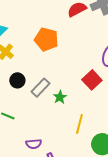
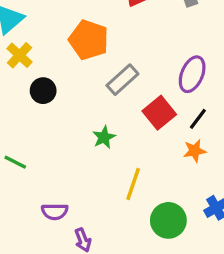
black circle: (17, 80) -> (43, 91), moved
gray rectangle: (41, 88) -> (122, 80), moved

